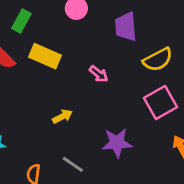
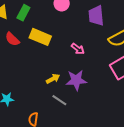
purple star: (117, 143) -> (76, 80), moved
gray line: (73, 164) -> (59, 100), moved

